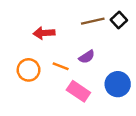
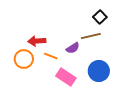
brown line: (93, 21) -> (91, 36), moved
red arrow: (44, 33) -> (37, 41), moved

